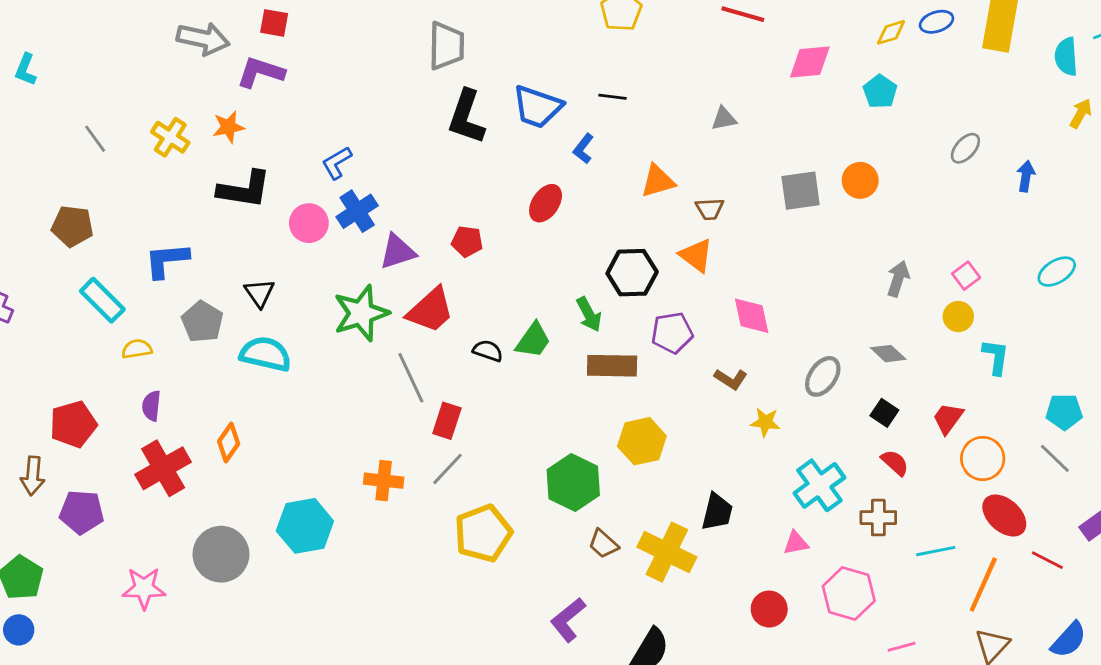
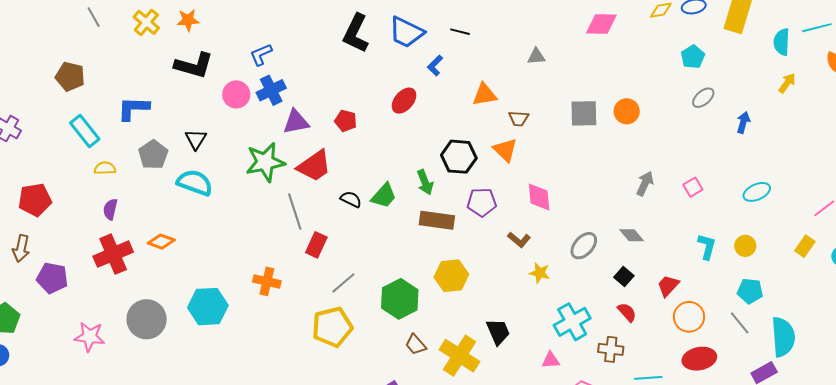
cyan pentagon: (880, 92) -> (693, 57), moved
yellow circle: (958, 317) -> (745, 246), moved
red pentagon: (73, 424) -> (35, 200), moved
orange diamond: (229, 442) -> (161, 242), turned 68
gray line: (448, 469) -> (343, 283), moved
black trapezoid: (717, 512) -> (498, 332), turned -44
red ellipse: (1004, 515) -> (699, 359), turned -60

